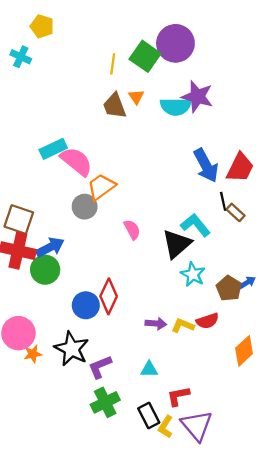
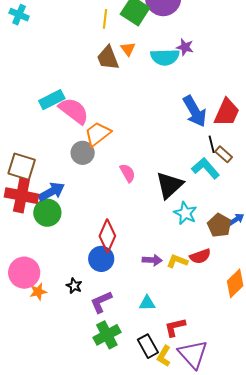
purple star: (197, 97) -> (185, 47), size x0.6
cyan L-shape: (195, 225) -> (206, 168), moved
blue circle: (86, 305) -> (101, 259), moved
black star: (72, 349) -> (74, 286), size x0.5

